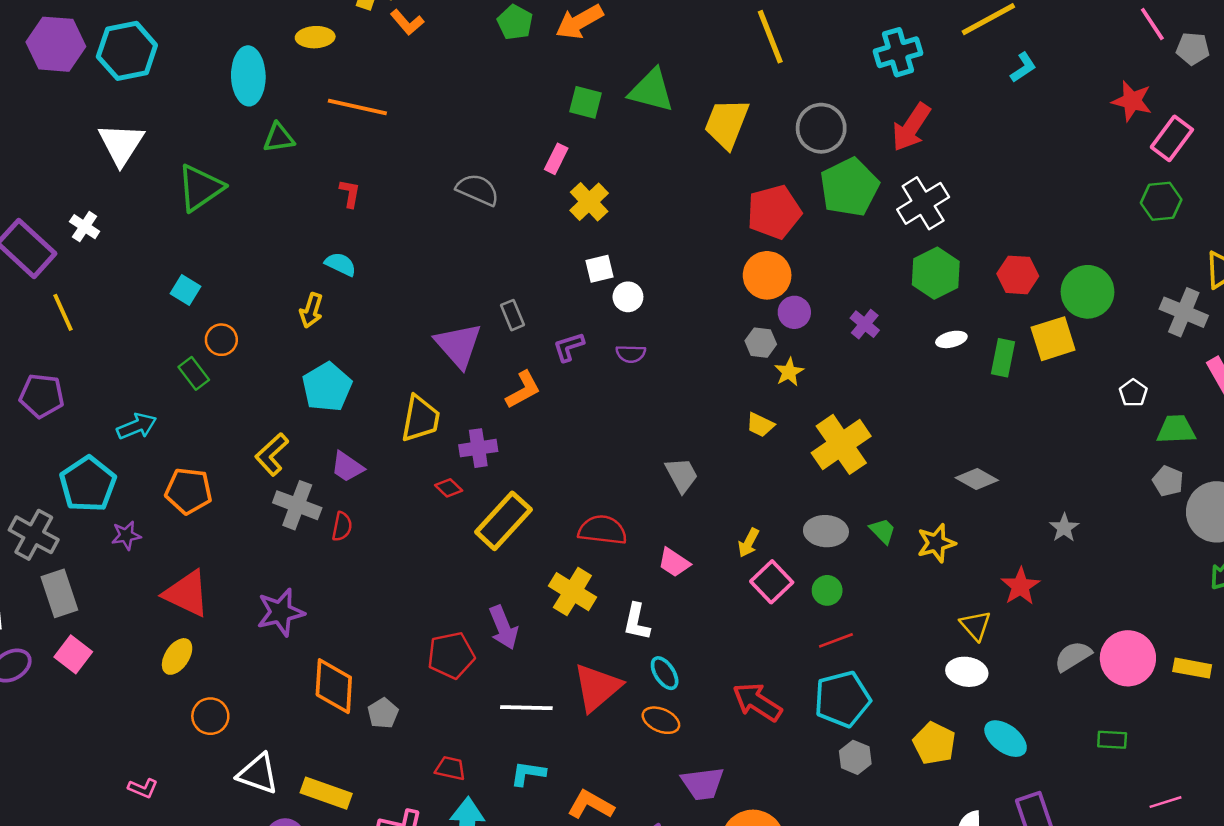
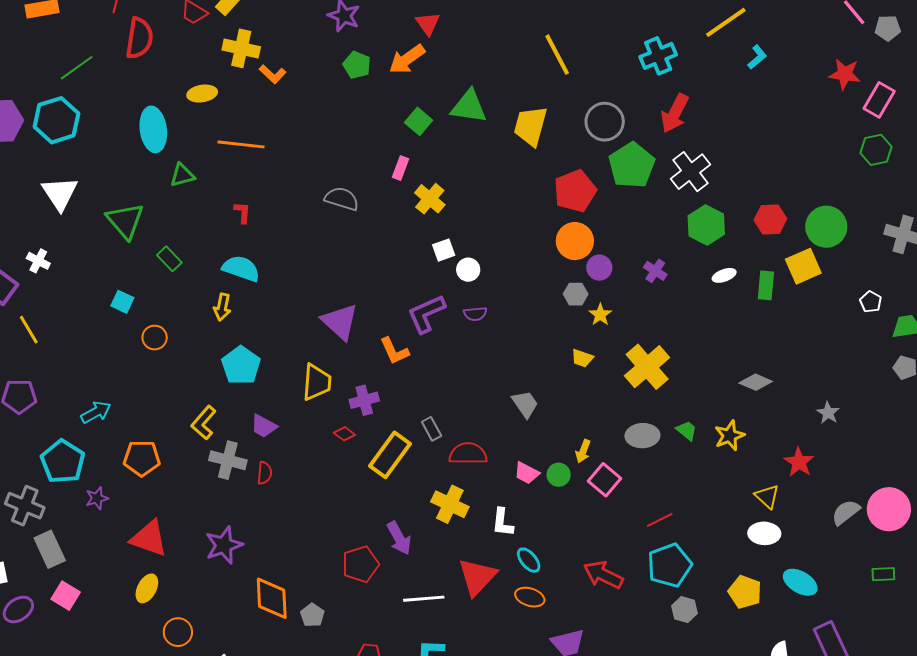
green square: (585, 102) -> (419, 121), turned 32
green triangle: (200, 188) -> (125, 221), turned -30
cyan semicircle: (341, 264) -> (241, 268), size x1.5
gray rectangle: (512, 315) -> (432, 429), moved
purple L-shape: (569, 347) -> (426, 314), size x1.6
green rectangle: (194, 373) -> (169, 259), moved
orange L-shape: (523, 390) -> (394, 351), turned 100
green circle: (827, 590) -> (559, 475), moved

